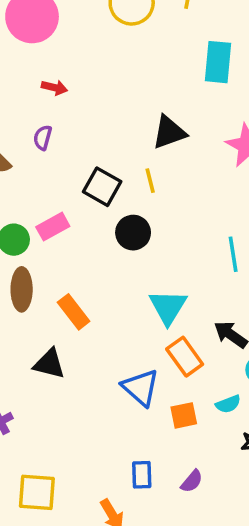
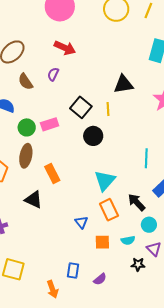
red arrow: (54, 88) -> (65, 48), size x1.5
blue triangle: (141, 388) -> (81, 222), size x0.6

